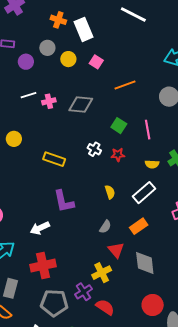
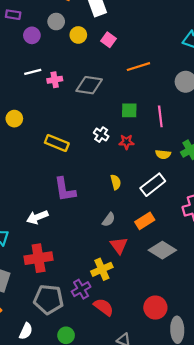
green square: (119, 126) -> (129, 110), turned -35
gray diamond: (145, 263) -> (162, 250), moved, turned -55

